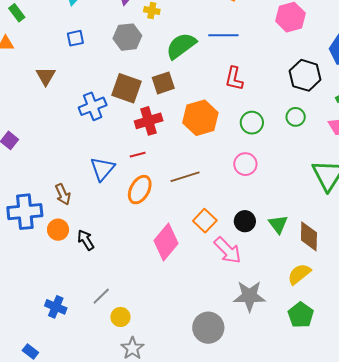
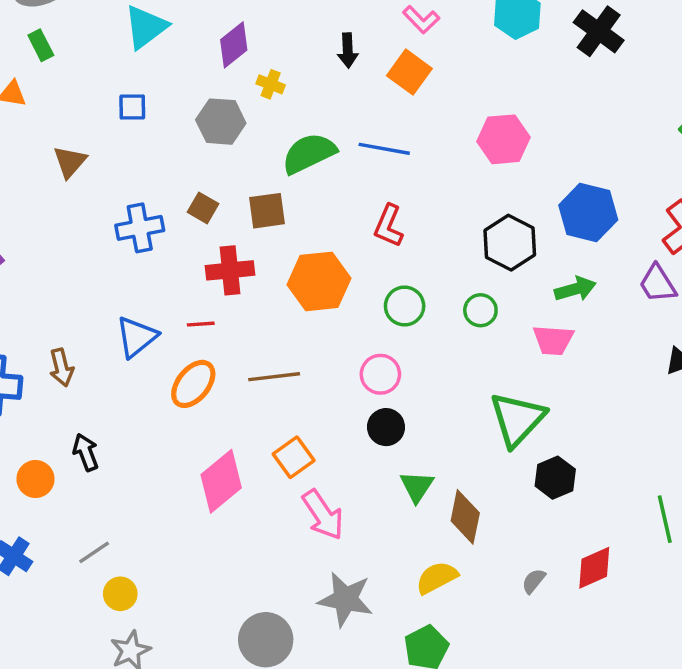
brown square: (127, 88) -> (203, 208), size x0.6
black circle: (245, 221) -> (386, 427), moved
orange circle: (58, 230) -> (35, 479), moved

